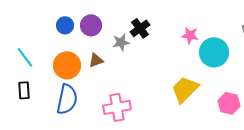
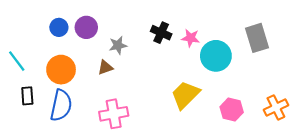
black cross: (140, 28) -> (161, 33), moved, turned -30
brown triangle: (96, 60) -> (105, 67), moved
black rectangle: (24, 90) -> (27, 96), moved

